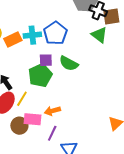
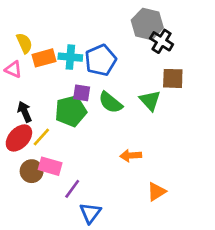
brown square: (111, 17) -> (173, 78), moved
green triangle: (99, 35) -> (150, 100), moved
orange arrow: (52, 111) -> (131, 156), moved

